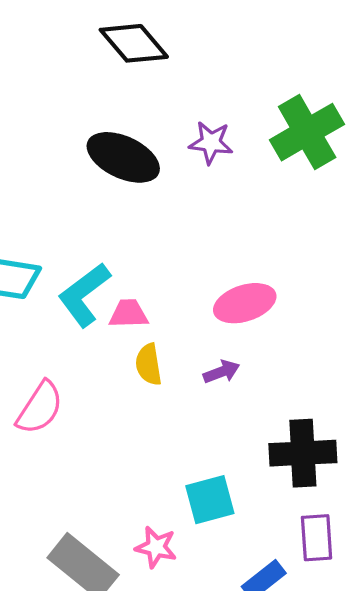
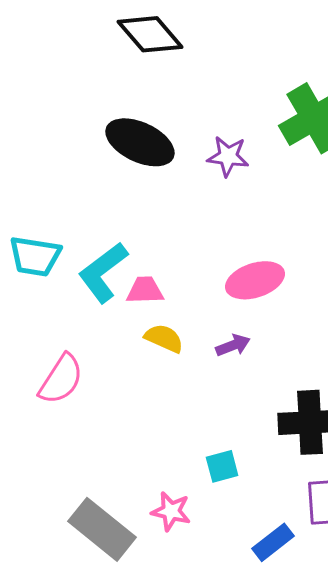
purple star: (211, 143) -> (228, 156), moved
yellow semicircle: (149, 364) -> (164, 338), turned 123
cyan square: (210, 500) -> (222, 466), size x0.7

